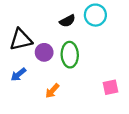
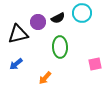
purple circle: (44, 52) -> (38, 22), moved
pink square: (111, 87) -> (95, 64), moved

